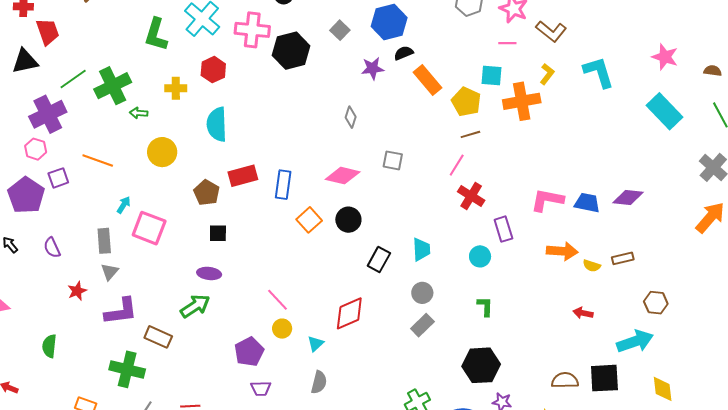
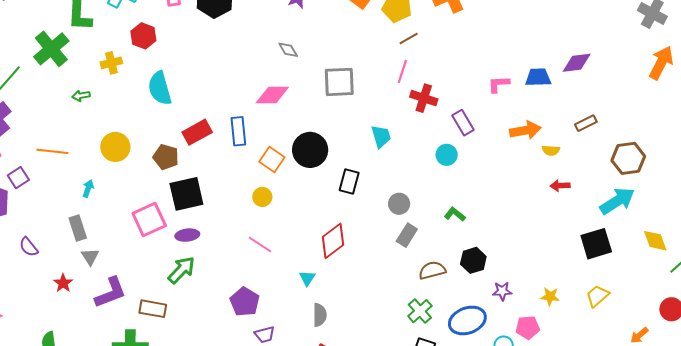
green cross: (113, 86) -> (51, 49), moved
gray diamond: (351, 117) -> (288, 50), turned -35
yellow circle: (162, 152) -> (115, 147), moved
gray square: (393, 160) -> (339, 82), size x1.6
pink diamond: (343, 176) -> (272, 95), moved
pink L-shape: (547, 200) -> (499, 84), size x0.7
black circle: (348, 220) -> (310, 150), size x1.4
pink square: (149, 228) -> (149, 219), moved, turned -32
black square: (218, 233) -> (186, 194), size x1.8
cyan trapezoid: (421, 249) -> (381, 136), moved
yellow semicircle: (592, 266) -> (551, 150), moved
brown hexagon: (656, 303) -> (628, 158), size x1.4
green L-shape: (485, 306) -> (455, 214), moved, turned -40
yellow circle: (282, 329) -> (262, 197), moved
black hexagon: (481, 365) -> (473, 260), size x0.7
brown semicircle: (565, 380) -> (432, 270), moved

